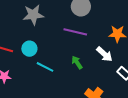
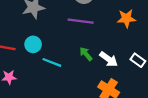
white arrow: (104, 54) -> (109, 59), moved

